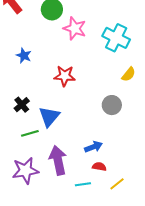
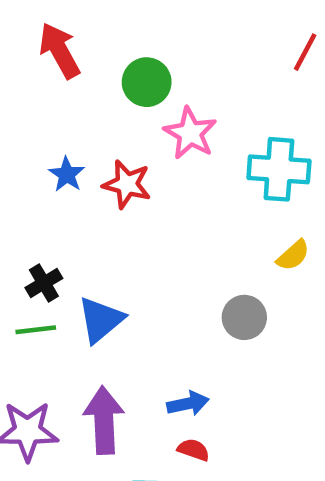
cyan cross: (116, 38) -> (279, 169), turned -32
red star: (65, 76) -> (127, 184), moved
green line: (30, 133) -> (36, 330), moved

